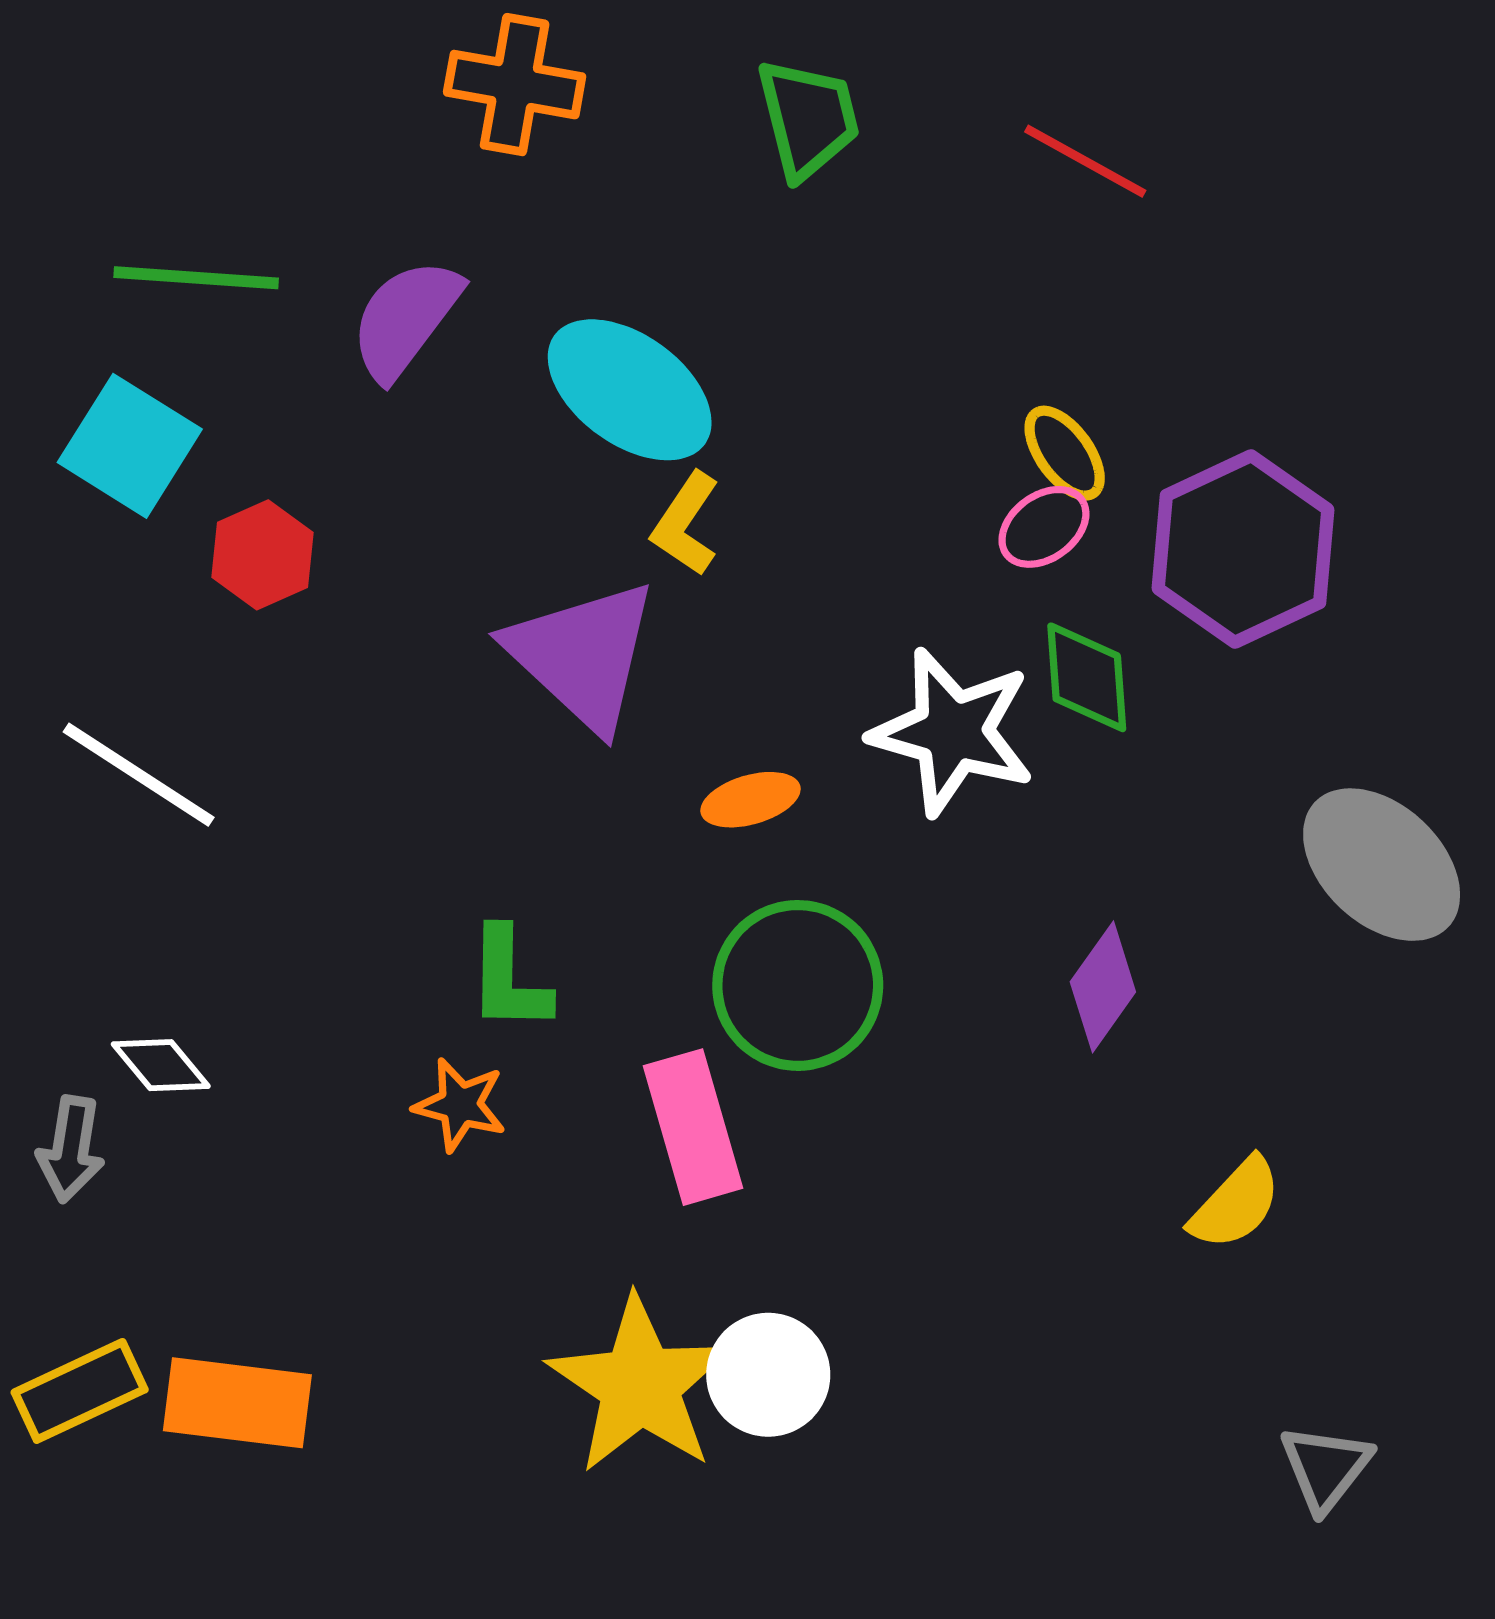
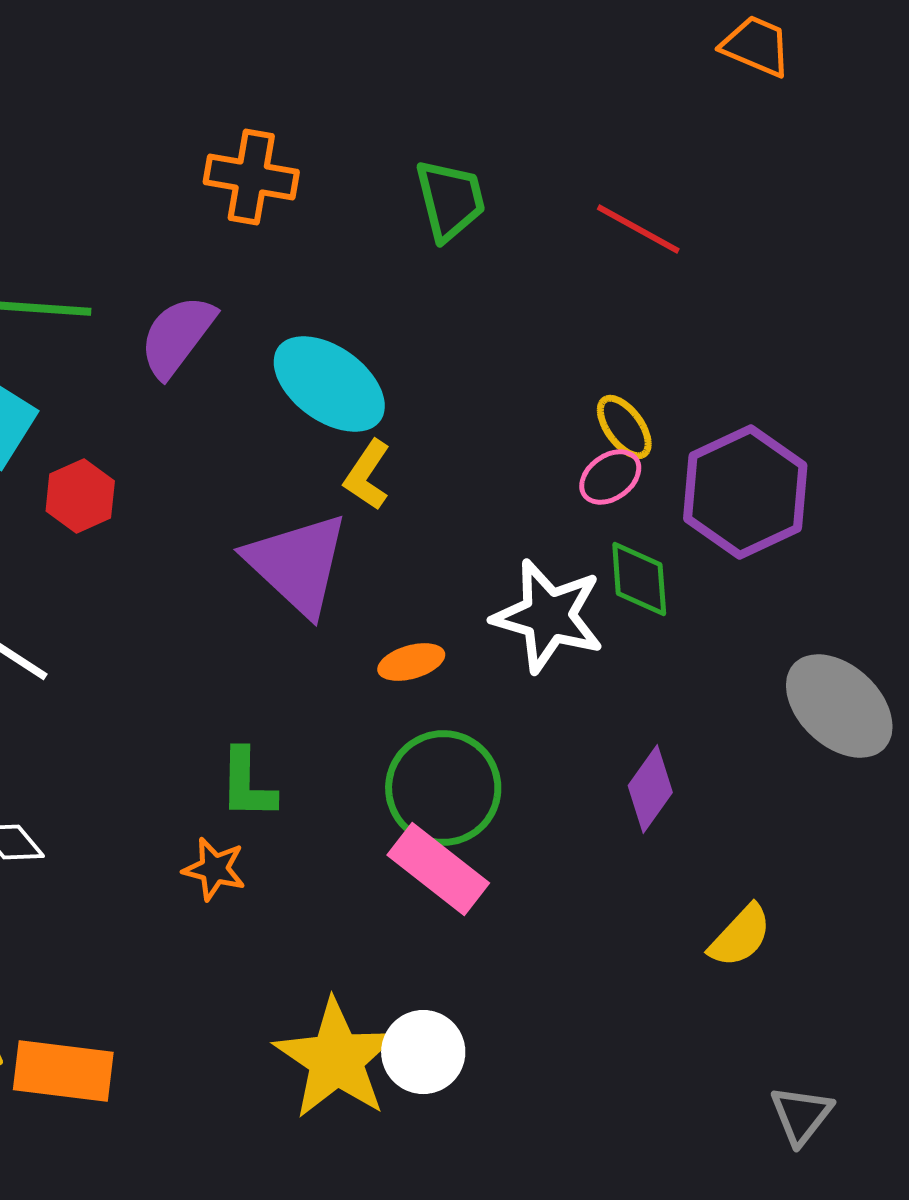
pink rectangle: (693, 1127) -> (438, 869), moved, turned -36

